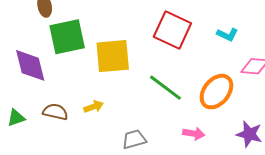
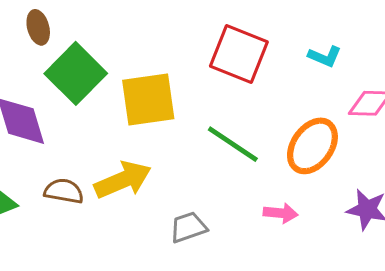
green square: (67, 37) -> (76, 73), turned -30
yellow arrow: (94, 107) -> (123, 180), size x1.8

